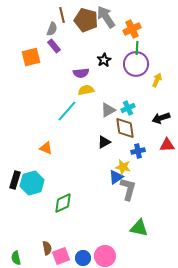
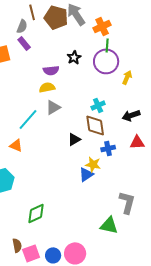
yellow semicircle: (86, 90) -> (47, 87), moved
gray triangle: (108, 110) -> (53, 107), moved
cyan line: (67, 111) -> (28, 119), moved
gray L-shape: (128, 189) -> (127, 202), moved
green diamond: (63, 203) -> (36, 213), moved

